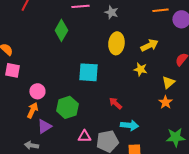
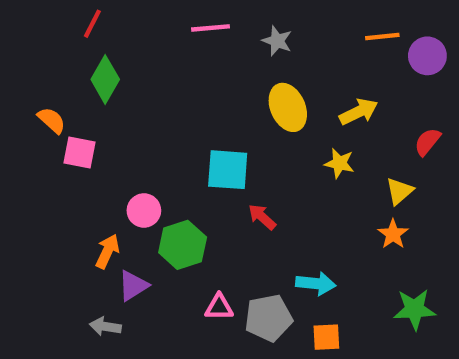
green diamond: (61, 30) -> (105, 79), moved
yellow ellipse: (116, 43) -> (288, 107), turned -30
pink square: (12, 70) -> (79, 153), moved
pink circle: (37, 91) -> (144, 210), moved
red arrow: (115, 103) -> (262, 217), moved

